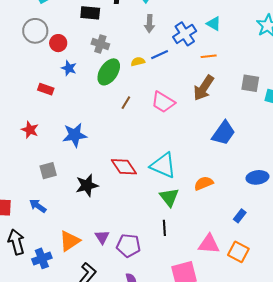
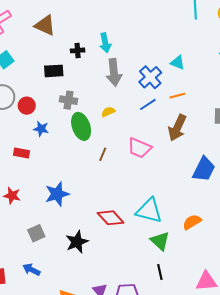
gray arrow: (149, 24) -> (114, 72), size x1.5
blue line: (160, 55) -> (148, 104), moved
green ellipse: (109, 72) -> (81, 126), turned -44

